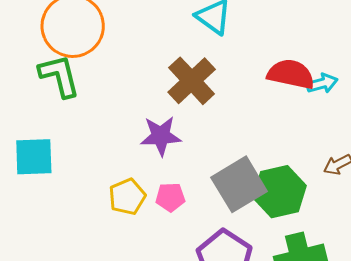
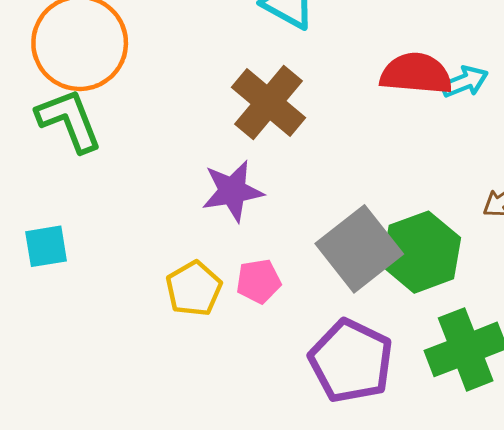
cyan square: (34, 157) -> (46, 246), size x0.7

